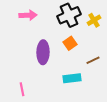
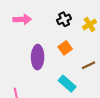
black cross: (69, 15) -> (64, 19), size x0.6
cyan rectangle: (72, 78) -> (67, 84), turned 48

